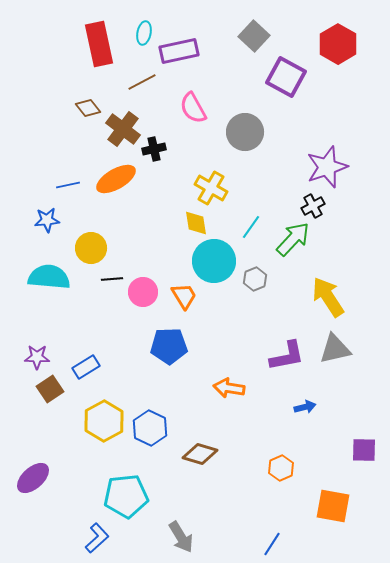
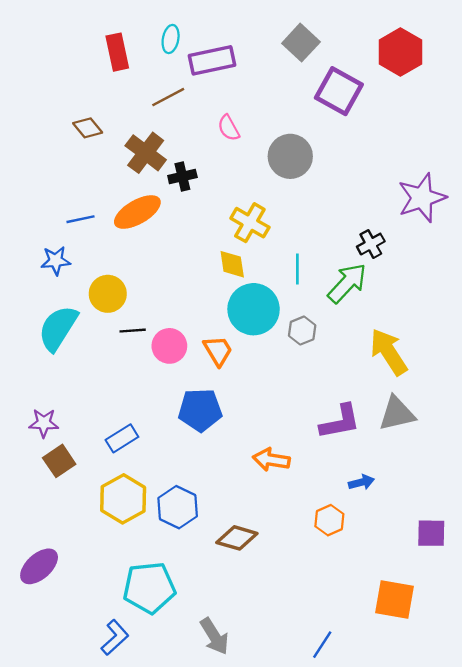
red rectangle: (99, 44) -> (117, 52), size x0.7
brown diamond: (88, 108) -> (88, 128), moved
pink semicircle: (193, 108) -> (229, 128), size x0.7
purple star: (327, 167) -> (422, 198), moved
cyan line: (251, 227) -> (297, 269), turned -35
cyan semicircle: (49, 277) -> (58, 328), turned -63
blue rectangle: (86, 367) -> (122, 438), moved
orange hexagon: (281, 468) -> (329, 520), moved

